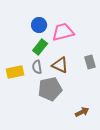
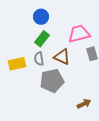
pink trapezoid: (63, 32) -> (79, 34), moved

